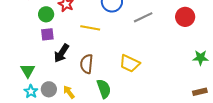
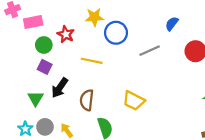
purple square: (47, 34) -> (45, 67), turned 32
green triangle: (28, 71) -> (36, 98), moved

